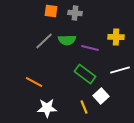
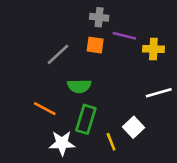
orange square: (51, 11) -> (95, 45), moved
green semicircle: (67, 40) -> (79, 86), moved
purple line: (90, 48) -> (124, 36), moved
green rectangle: (85, 74) -> (86, 119), moved, turned 70

